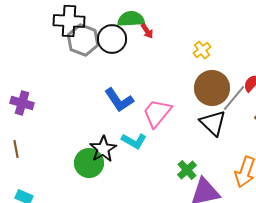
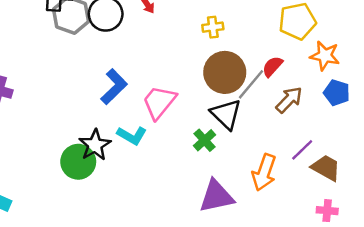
yellow cross: (202, 50) -> (213, 27), turned 30
blue L-shape: (119, 100) -> (114, 87), turned -100
green cross: (187, 170) -> (204, 140), moved

